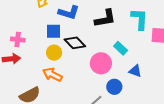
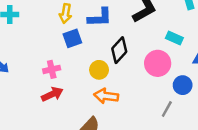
blue square: (53, 31) -> (72, 38), moved
black diamond: (75, 43) -> (119, 50), turned -75

